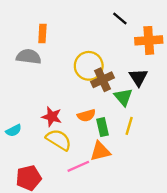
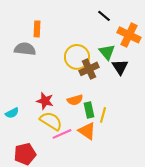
orange cross: (149, 40) -> (129, 35), turned 30
green triangle: (123, 97) -> (107, 52), moved
yellow line: (129, 126) -> (103, 115), moved
orange triangle: (100, 151) -> (87, 131), turned 48
pink line: (78, 166) -> (62, 134), moved

